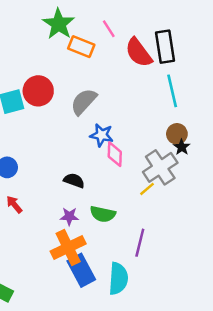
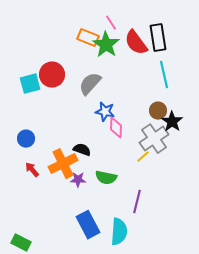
green star: (59, 24) -> (106, 45), moved
brown circle: (177, 134) -> (158, 111), moved
black star: (182, 147) -> (172, 122), size x1.5
orange cross: (68, 247) -> (63, 164), moved

